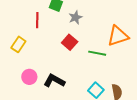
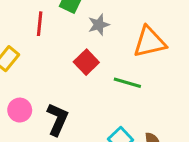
orange triangle: (118, 36) -> (150, 42), moved
black L-shape: (54, 81) -> (57, 119), turned 80

